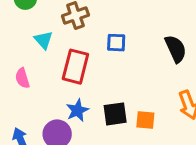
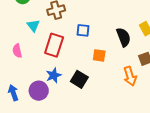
black square: (115, 114) -> (79, 79), turned 36
orange square: (145, 120) -> (99, 55), moved

